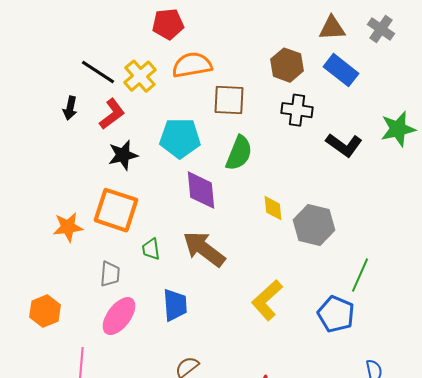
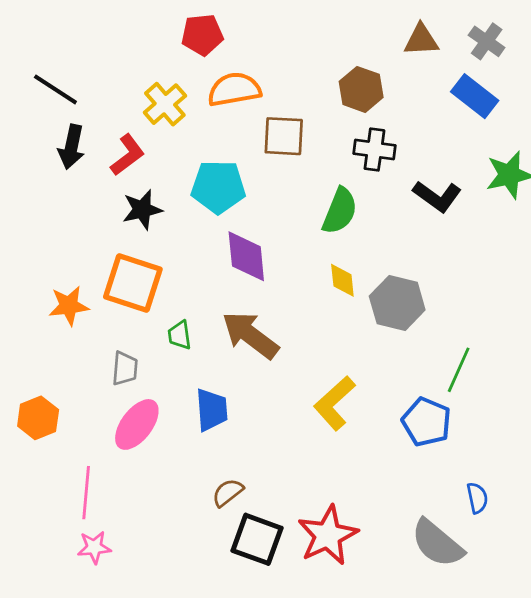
blue rectangle: (341, 70) -> (475, 96), moved
black line: (98, 72) -> (55, 89), moved
black arrow: (70, 108) -> (71, 147), size x1.4
green semicircle: (239, 153) -> (340, 211), moved

